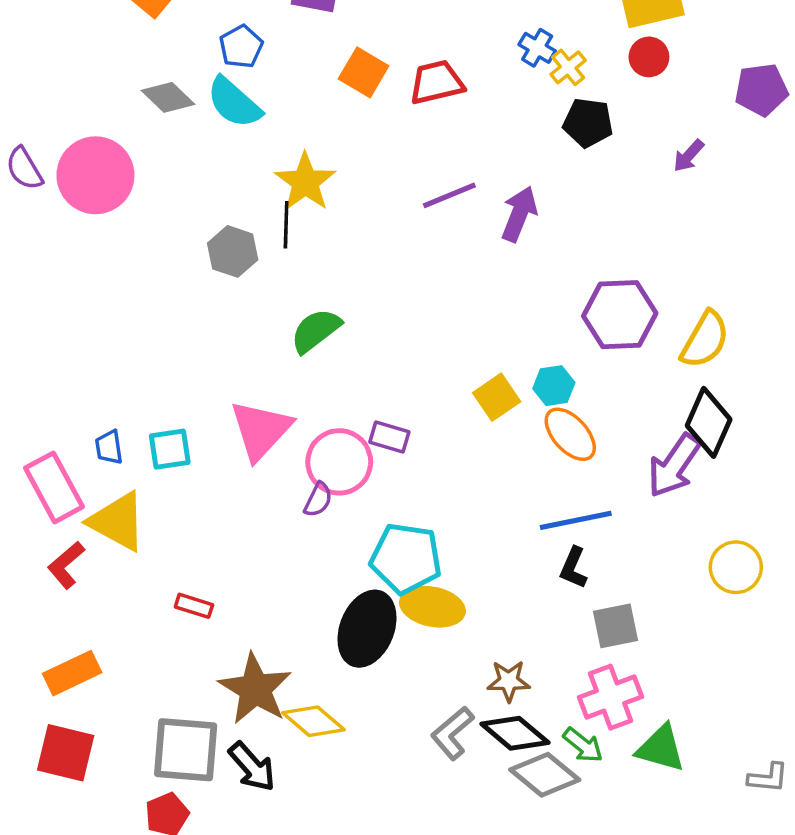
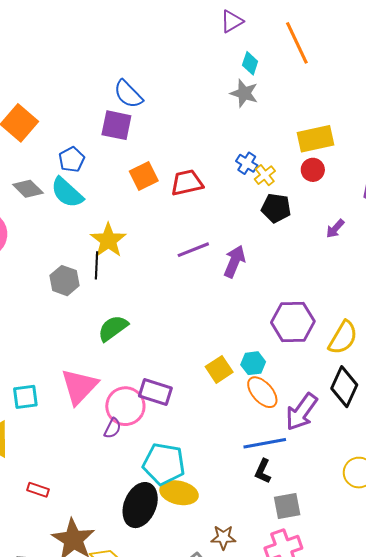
orange square: (364, 72) -> (144, 176), turned 32
purple rectangle: (389, 437) -> (155, 392), size x1.4
purple arrow: (674, 466) -> (301, 412), moved

